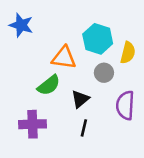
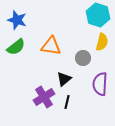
cyan hexagon: (98, 39) -> (98, 15), moved
green semicircle: (49, 85) -> (16, 47), moved
purple cross: (32, 124) -> (44, 97), moved, turned -30

